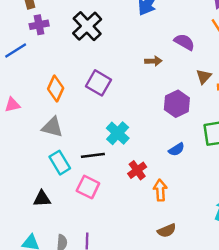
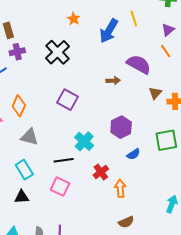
purple semicircle: (184, 42) -> (139, 64), size x1.4
orange diamond: (56, 88) -> (19, 106), moved
purple hexagon: (177, 104) -> (121, 127), moved
cyan rectangle: (60, 163) -> (24, 170), moved

